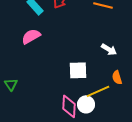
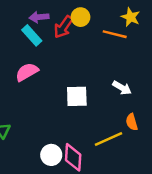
white square: (78, 70) -> (77, 96), moved
white circle: (86, 104) -> (51, 155), moved

